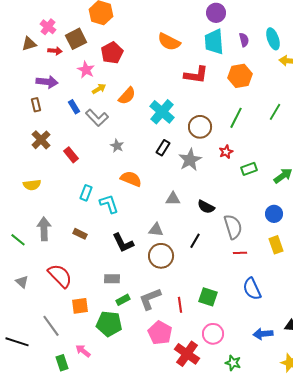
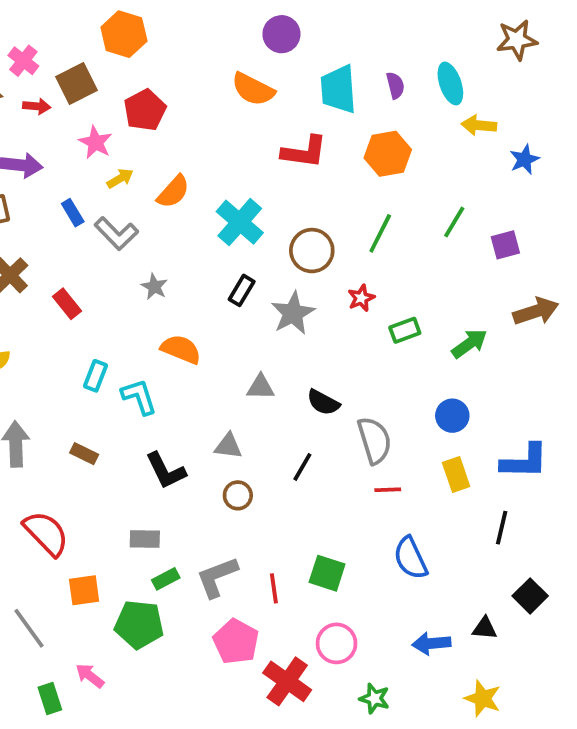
purple circle: (216, 13) -> (281, 34), moved
brown circle: (161, 256) -> (238, 495), size x0.6

